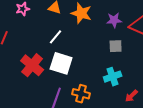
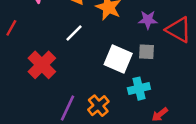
white square: (61, 63) -> (118, 59), moved
orange cross: (81, 94) -> (98, 106), turned 30

